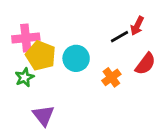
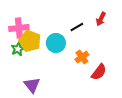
black line: (120, 37) -> (77, 27), moved
red semicircle: (145, 64) -> (99, 72), moved
green star: (24, 77) -> (18, 49), moved

